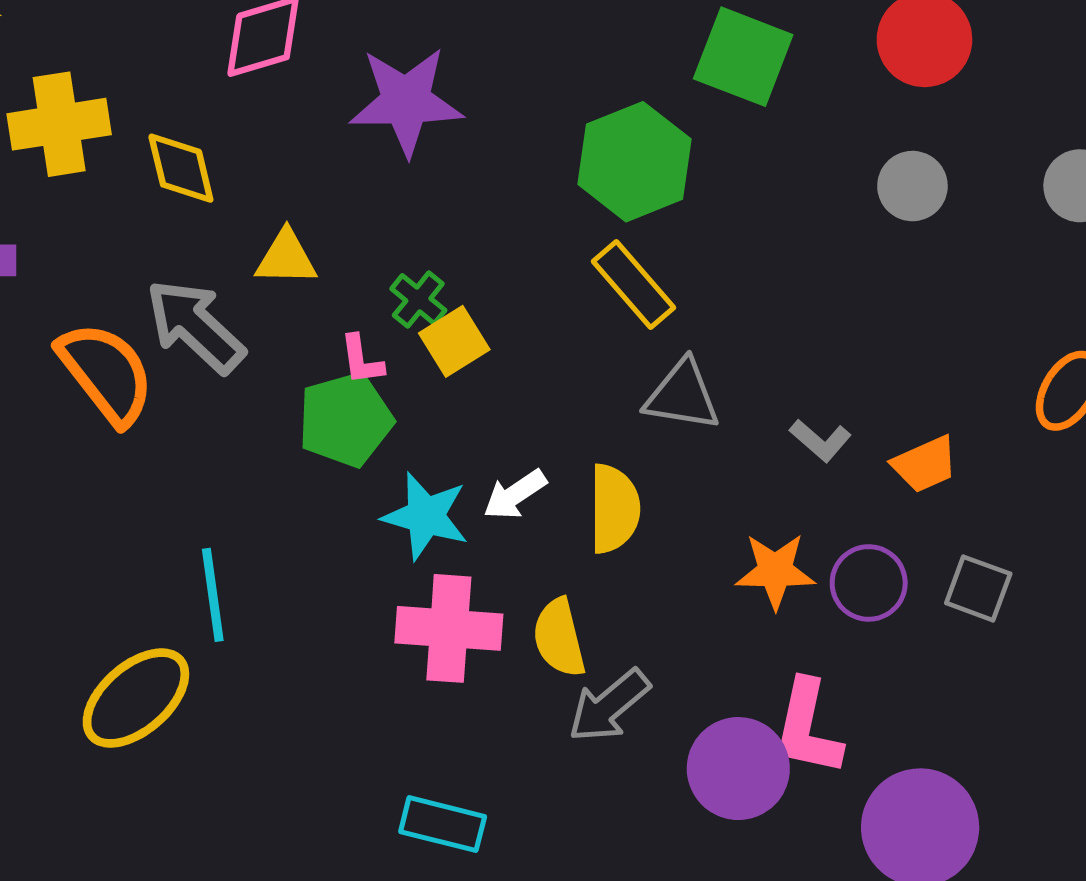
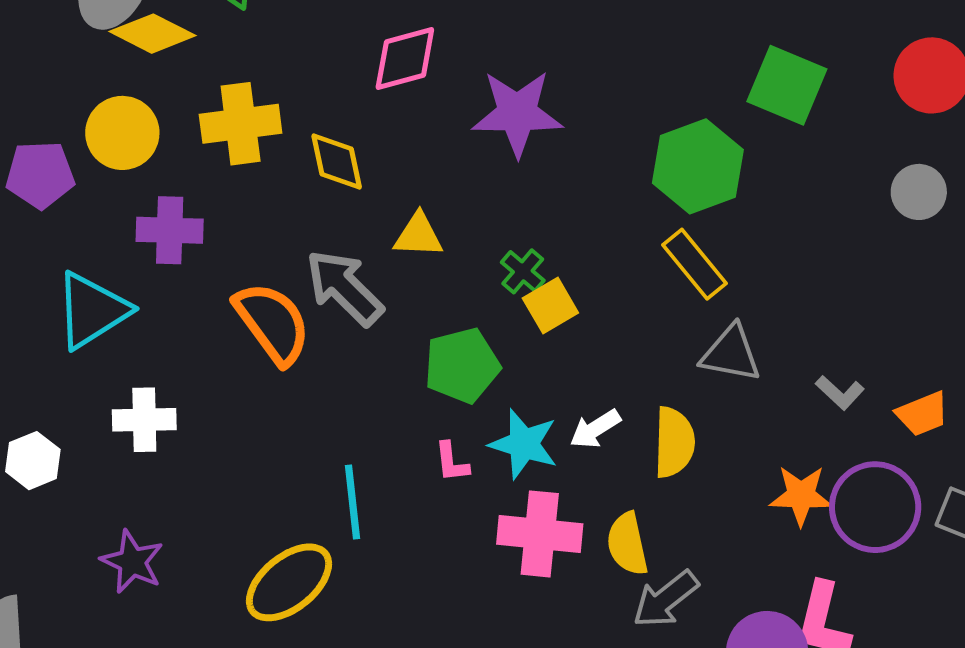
pink L-shape: (362, 360) -> (452, 462), moved
purple circle: (869, 583) -> (875, 507), size x1.5

